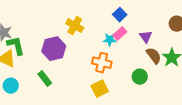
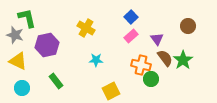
cyan star: (110, 40) -> (96, 60), moved
green L-shape: (16, 46) -> (27, 18), moved
purple hexagon: (54, 49) -> (47, 45), moved
orange cross: (102, 63) -> (141, 65), moved

